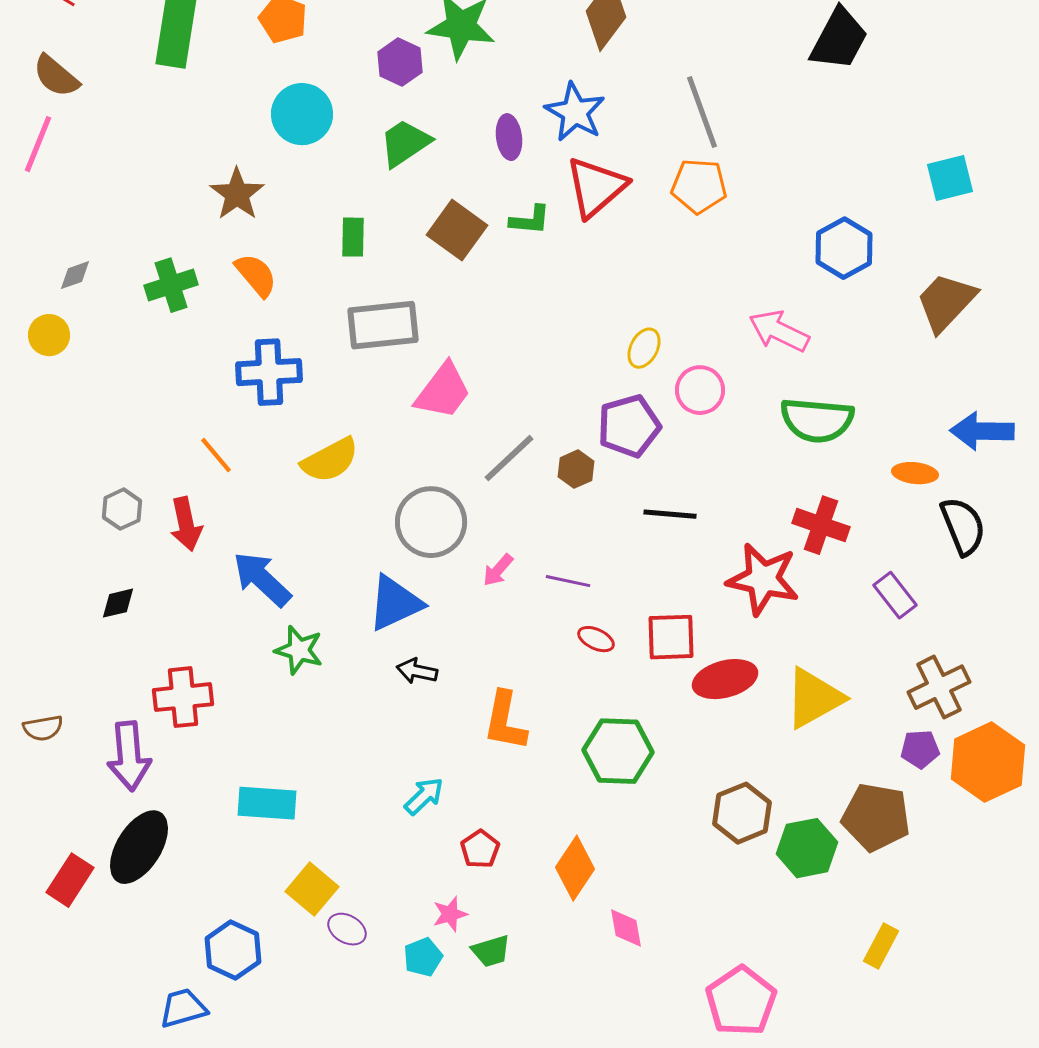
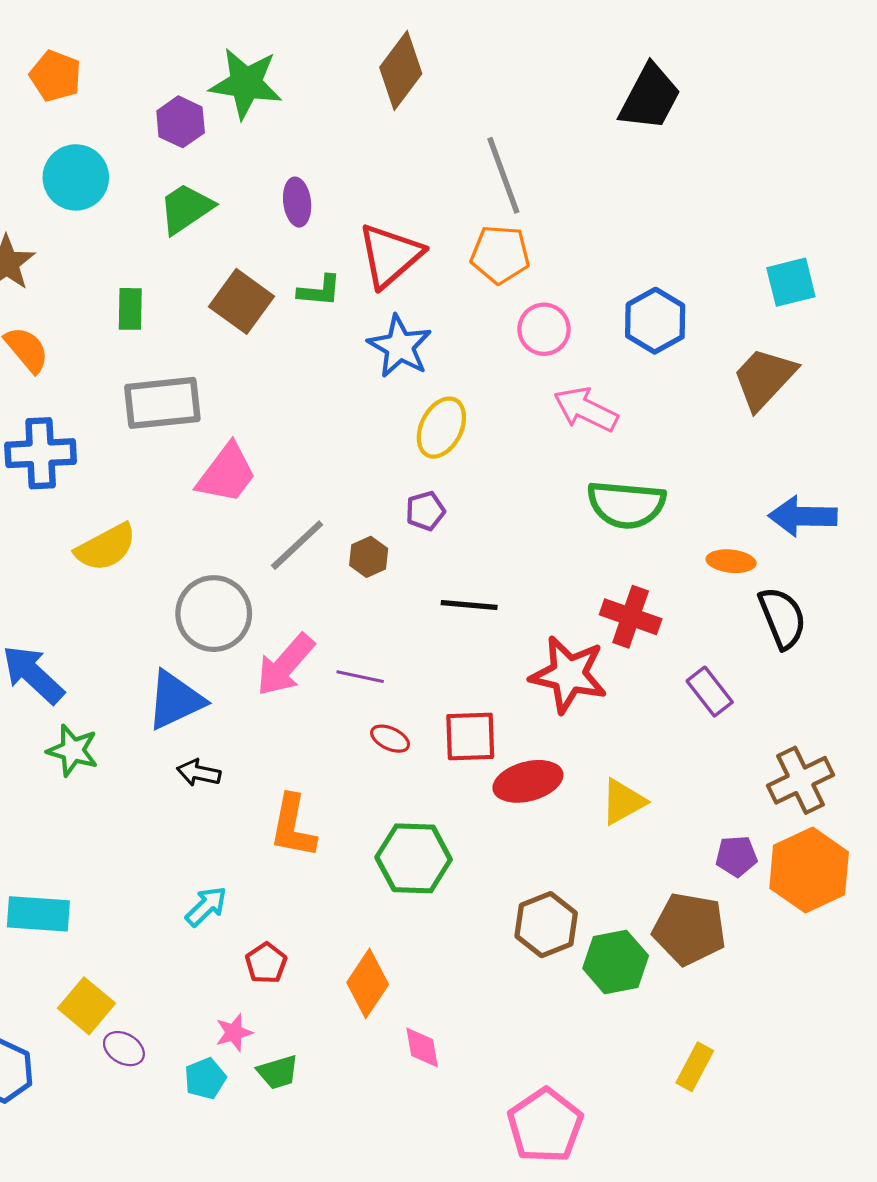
blue star: (575, 112) -> (400, 346), moved
cyan square: (950, 178) -> (791, 282), moved
yellow ellipse: (644, 348) -> (441, 428), size x1.4
pink circle: (700, 390) -> (544, 329), moved
purple pentagon: (629, 426) -> (425, 511), size x0.6
pink arrow: (498, 570) -> (285, 665), size x1.8
brown cross: (939, 687) -> (801, 780), moved
yellow triangle: (814, 698) -> (623, 802), size x0.7

